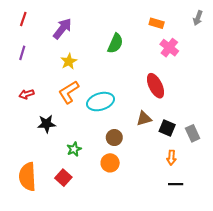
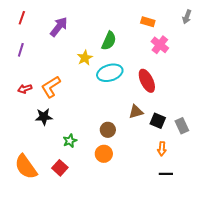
yellow star: (69, 61) -> (85, 58), moved
orange L-shape: (69, 92) -> (51, 87), moved
cyan ellipse: (101, 102) -> (110, 73), moved
orange semicircle: (28, 177) -> (26, 167), turned -32

